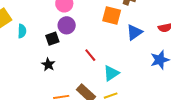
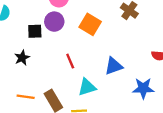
orange square: (112, 15) -> (90, 24), moved
blue triangle: (134, 32) -> (114, 66), moved

